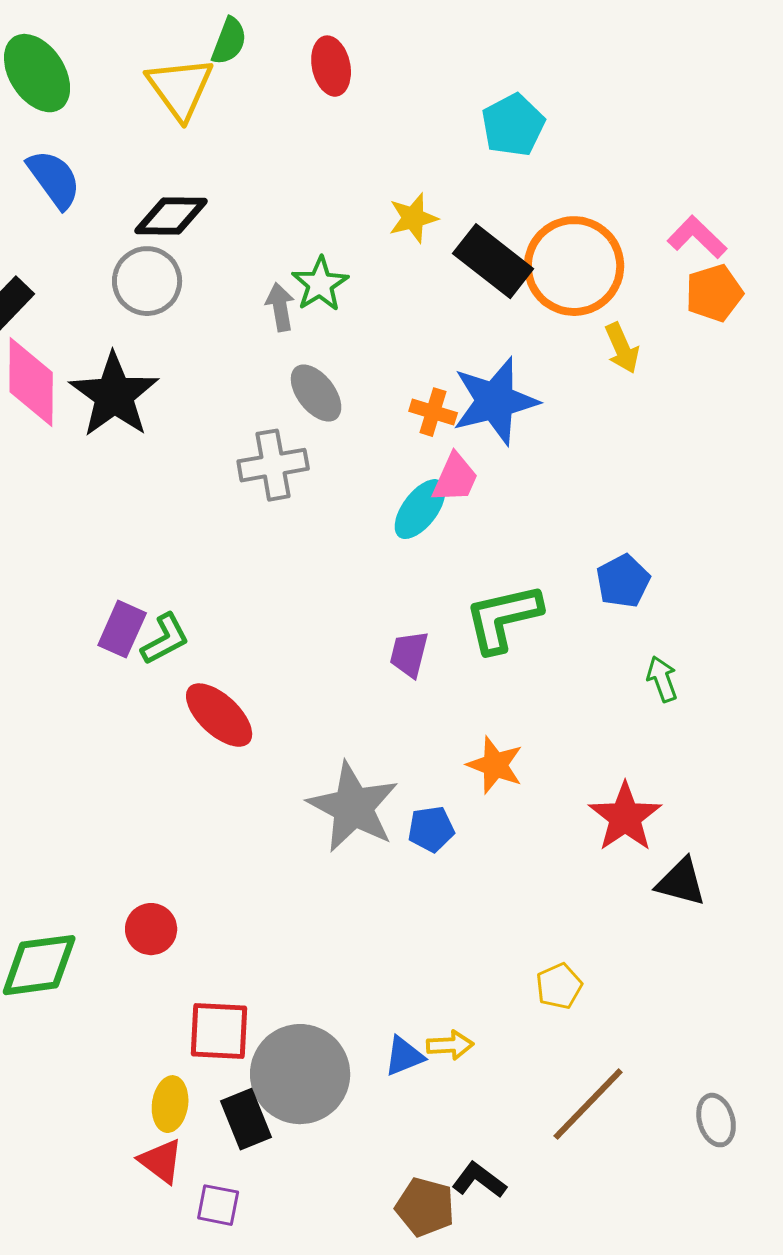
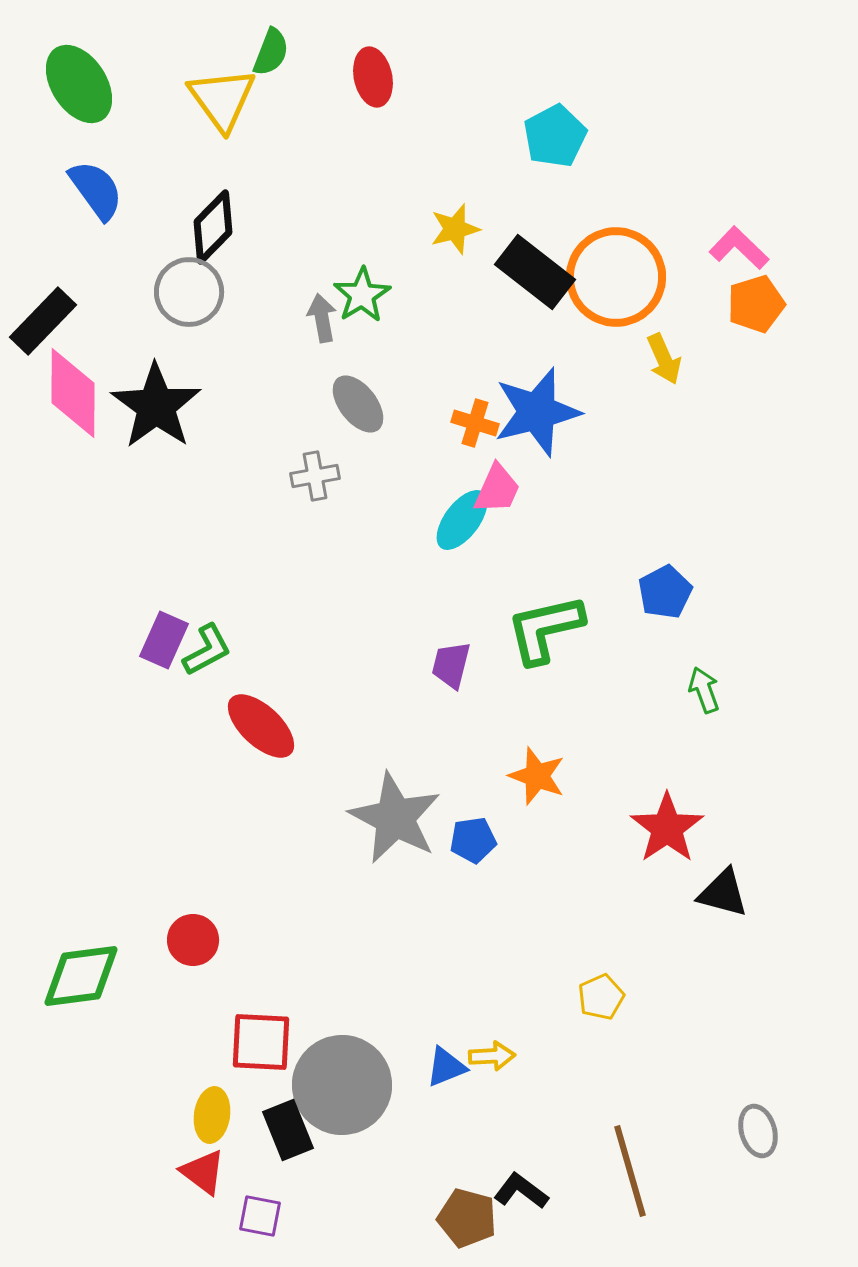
black diamond: (171, 216) -> (213, 227), turned -46
gray cross: (273, 465) -> (315, 476), size x0.7
brown line: (588, 1104) -> (630, 1171), moved, turned -60

